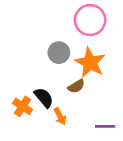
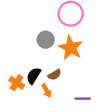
brown semicircle: (76, 86) -> (55, 75), moved
black semicircle: (44, 98) -> (34, 76), turned -108

